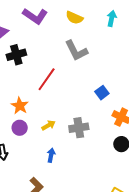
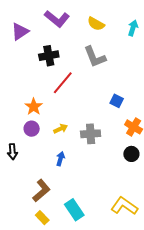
black cross: (16, 55) -> (49, 56), moved
blue square: (102, 93) -> (117, 101), turned -32

